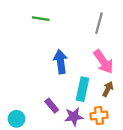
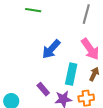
blue arrow: (61, 62) -> (51, 49), turned -130

